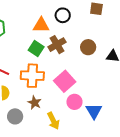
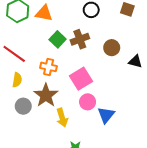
orange triangle: (41, 25) -> (44, 13), moved
orange cross: (32, 76) -> (49, 67), size x0.7
brown star: (34, 103) -> (46, 95), size x1.6

